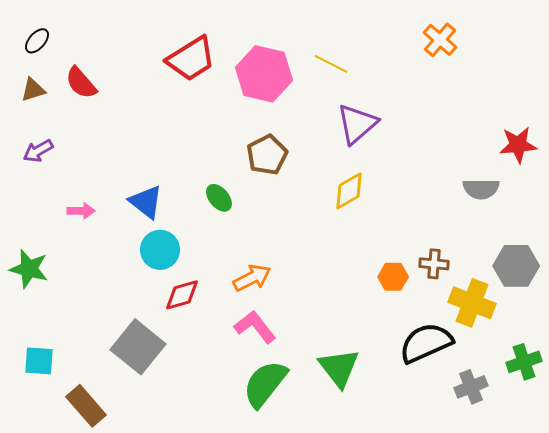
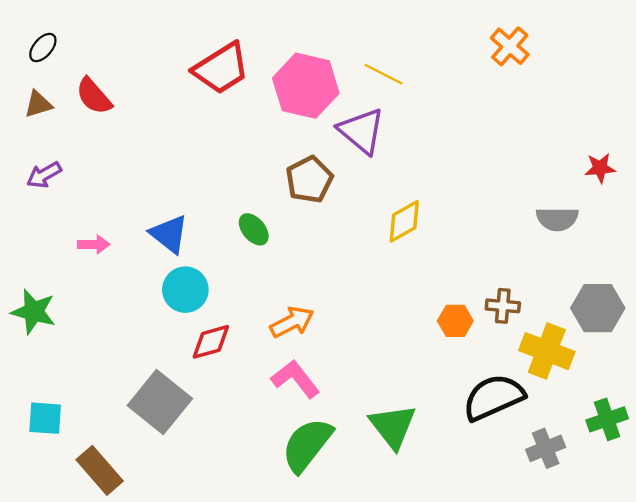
purple triangle: (357, 124) -> (361, 131), moved, turned -39
red star: (518, 145) -> (600, 168), size x0.7

